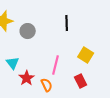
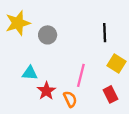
black line: (67, 23) -> (105, 33), moved
cyan triangle: (13, 63) -> (30, 73), turned -48

